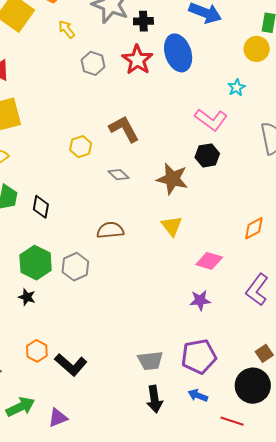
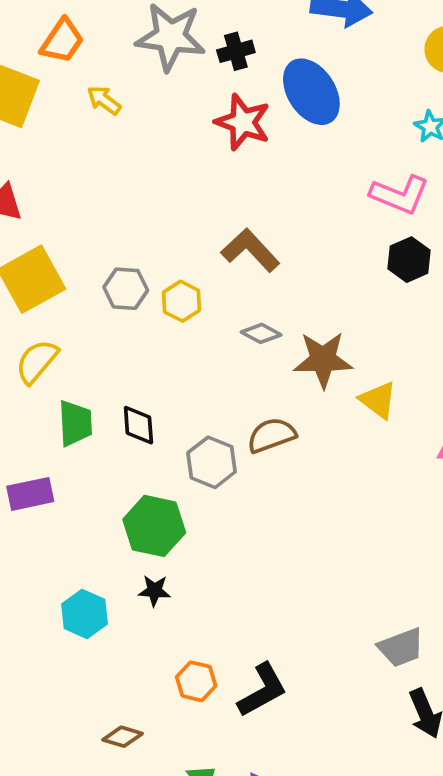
gray hexagon: (93, 63) -> (126, 289), moved
brown star: (172, 179) -> (323, 360), moved
gray hexagon: (75, 267) -> (212, 462), moved
black L-shape: (71, 365) -> (262, 690), turned -56

